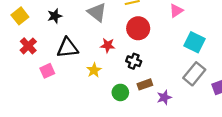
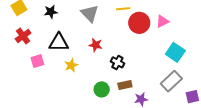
red circle: (138, 28) -> (139, 23), moved
yellow star: (94, 70) -> (71, 65), moved

